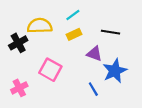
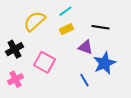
yellow semicircle: (40, 26) -> (34, 21), turned -40
black cross: (18, 43) -> (14, 49), moved

